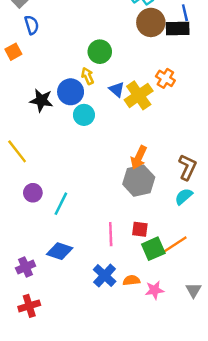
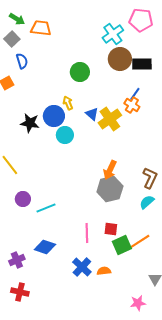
blue line: (185, 13) -> (135, 94), moved, turned 48
green circle: (100, 52) -> (80, 72), moved
cyan line: (61, 204) -> (46, 208), turned 42
pink star: (154, 290) -> (138, 303), moved
red cross: (29, 306) -> (20, 292), turned 30

